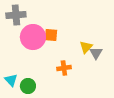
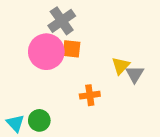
gray cross: (16, 15) -> (62, 21), moved, turned -30
cyan triangle: (11, 80) -> (15, 123), moved

